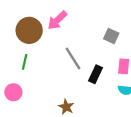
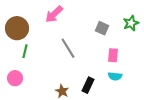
brown circle: (29, 30) -> (17, 28), moved
black rectangle: (95, 74) -> (88, 85), moved

